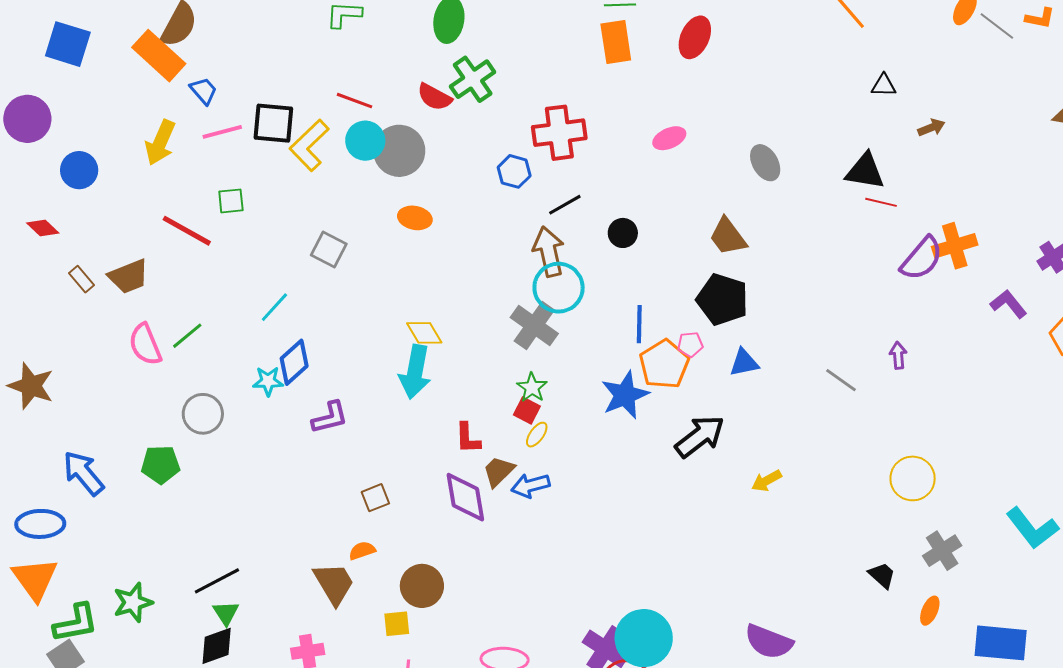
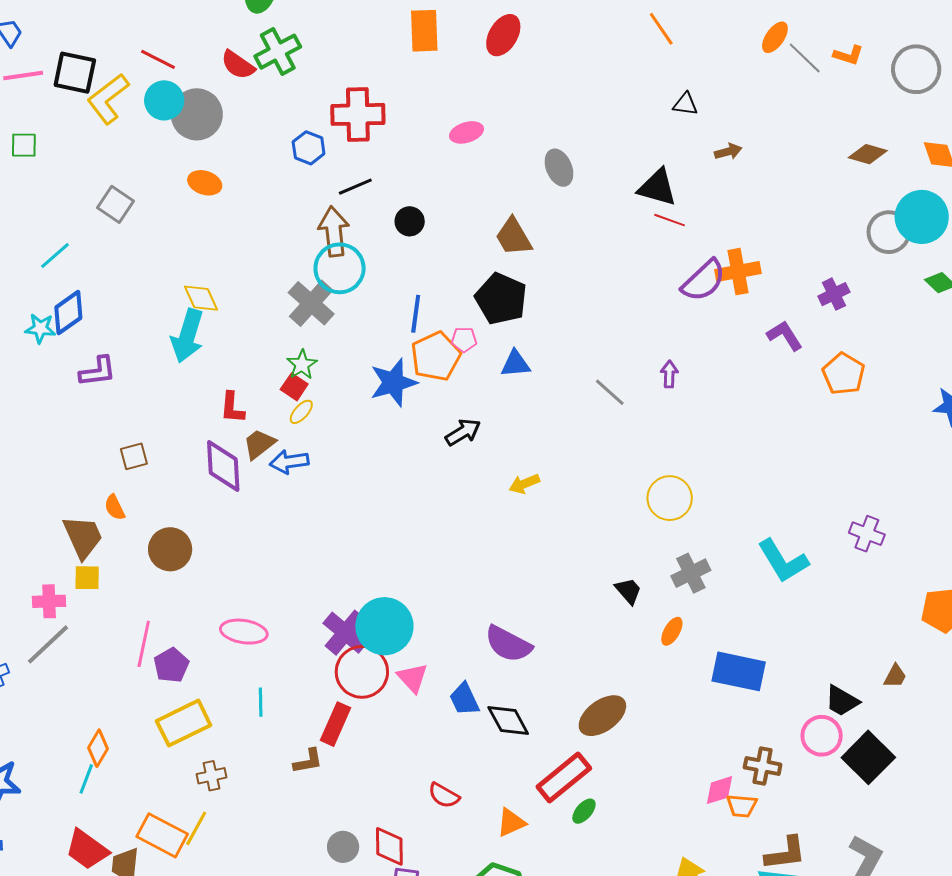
black arrow: (700, 436) -> (463, 432), size x0.7
orange semicircle: (362, 551) -> (115, 507), turned -104
yellow square: (397, 624) -> (87, 578), moved

